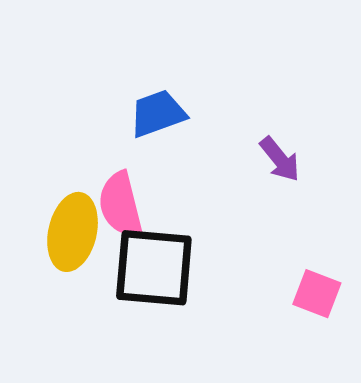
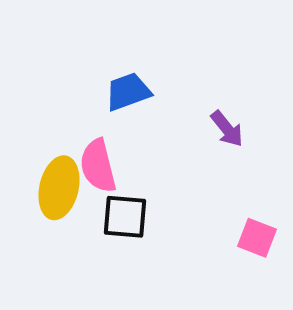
black square: (154, 268) -> (125, 217), size x0.7

